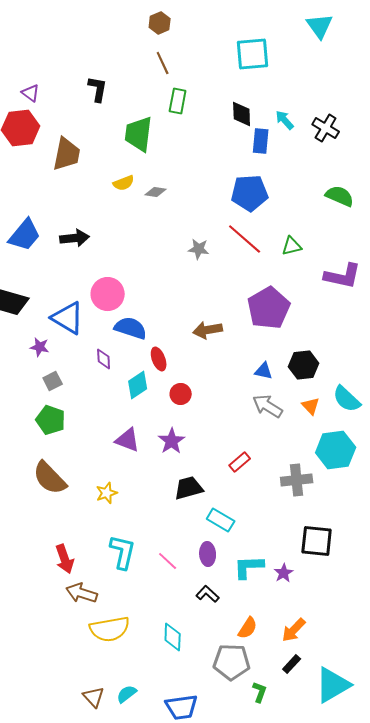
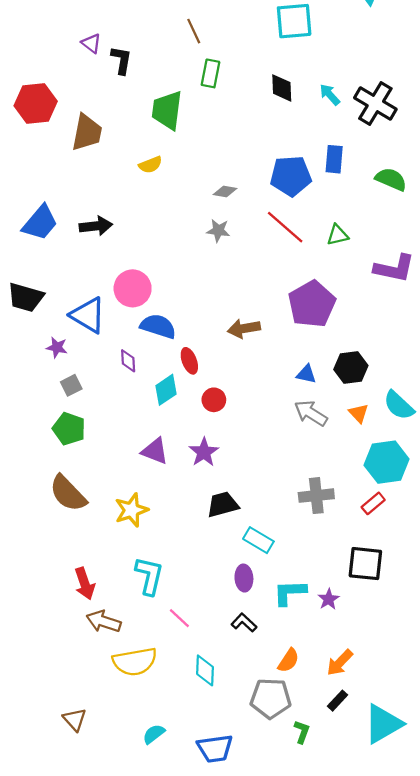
purple triangle: (31, 93) -> (91, 43), moved
black cross: (326, 128) -> (375, 103), size x1.4
blue rectangle: (261, 141) -> (334, 159), moved
gray diamond: (156, 192) -> (225, 191), moved
gray star: (199, 249) -> (218, 230), moved
red rectangle: (240, 462) -> (373, 503), moved
gray cross: (297, 480) -> (316, 496), moved
yellow star: (107, 493) -> (131, 510), size x1.4
pink line: (168, 561) -> (179, 618), moved
brown triangle: (94, 697) -> (75, 719), moved

